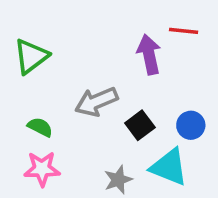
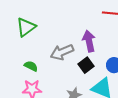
purple arrow: (149, 54) -> (89, 41), moved

